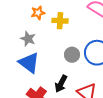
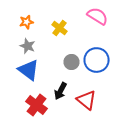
orange star: (38, 13) -> (26, 22), moved
yellow cross: (60, 21) -> (60, 28), turned 35

